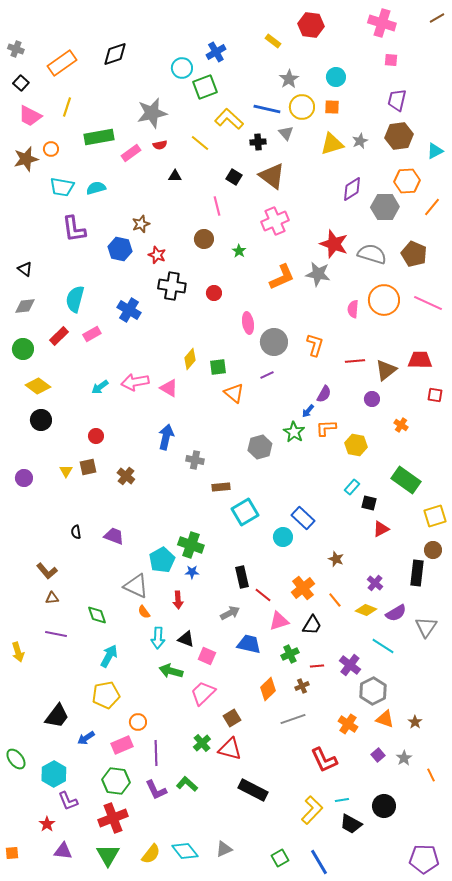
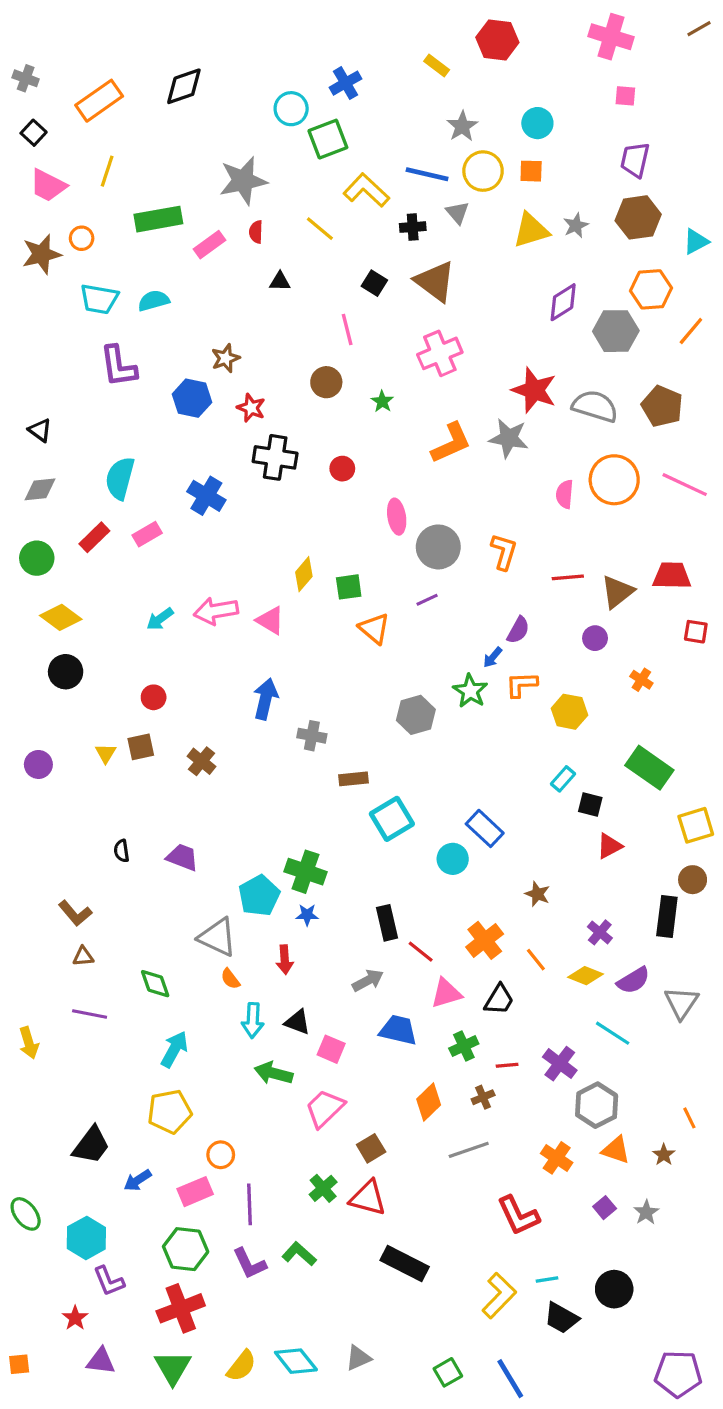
red semicircle: (160, 145) -> (256, 232), turned 104
orange line: (431, 775) -> (689, 1118), moved

